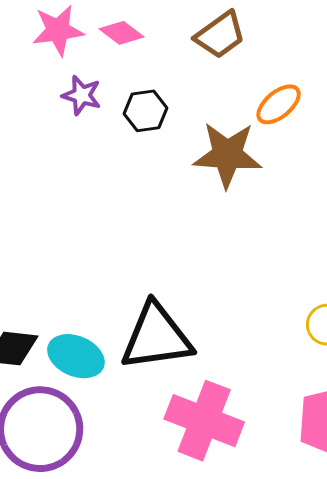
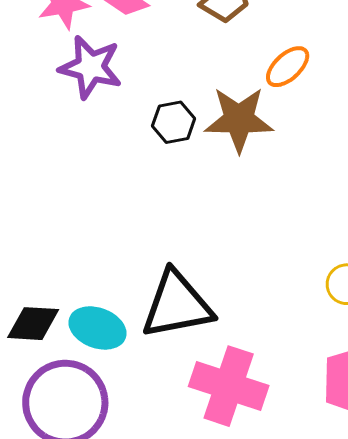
purple star: (82, 95) -> (90, 67), size x1.6
black hexagon: (146, 111) -> (174, 122), moved

